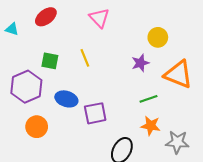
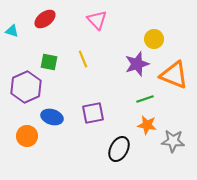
purple star: (140, 63) -> (137, 64), size x1.4
blue ellipse: (66, 99) -> (52, 117), moved
orange circle: (37, 127) -> (27, 136), moved

